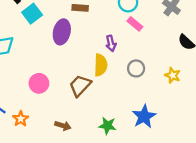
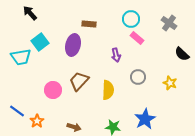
cyan square: (32, 14) -> (40, 42), moved
yellow semicircle: (101, 65) -> (108, 90), moved
brown trapezoid: (80, 86) -> (79, 81), moved

